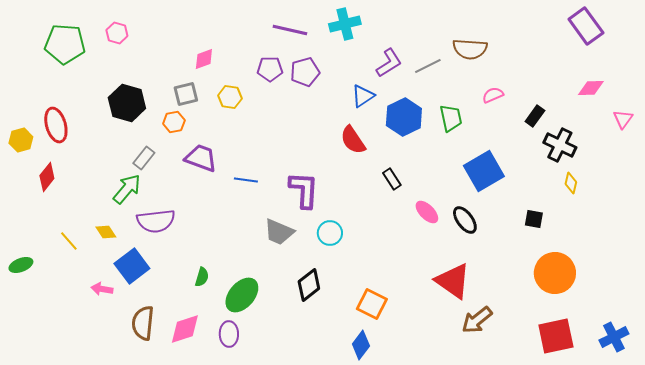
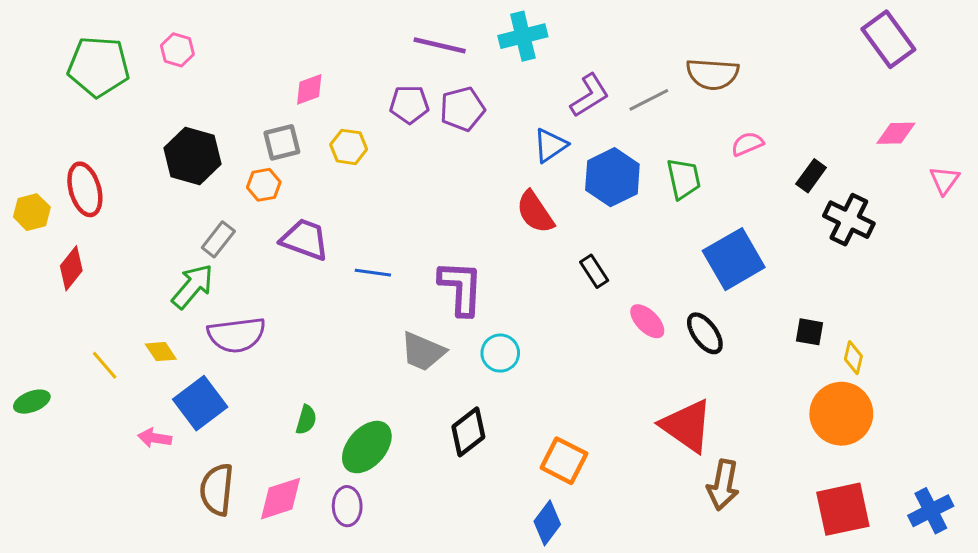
yellow diamond: (571, 183) -> (853, 358), moved
brown arrow: (477, 320) -> (723, 485), turned -40

